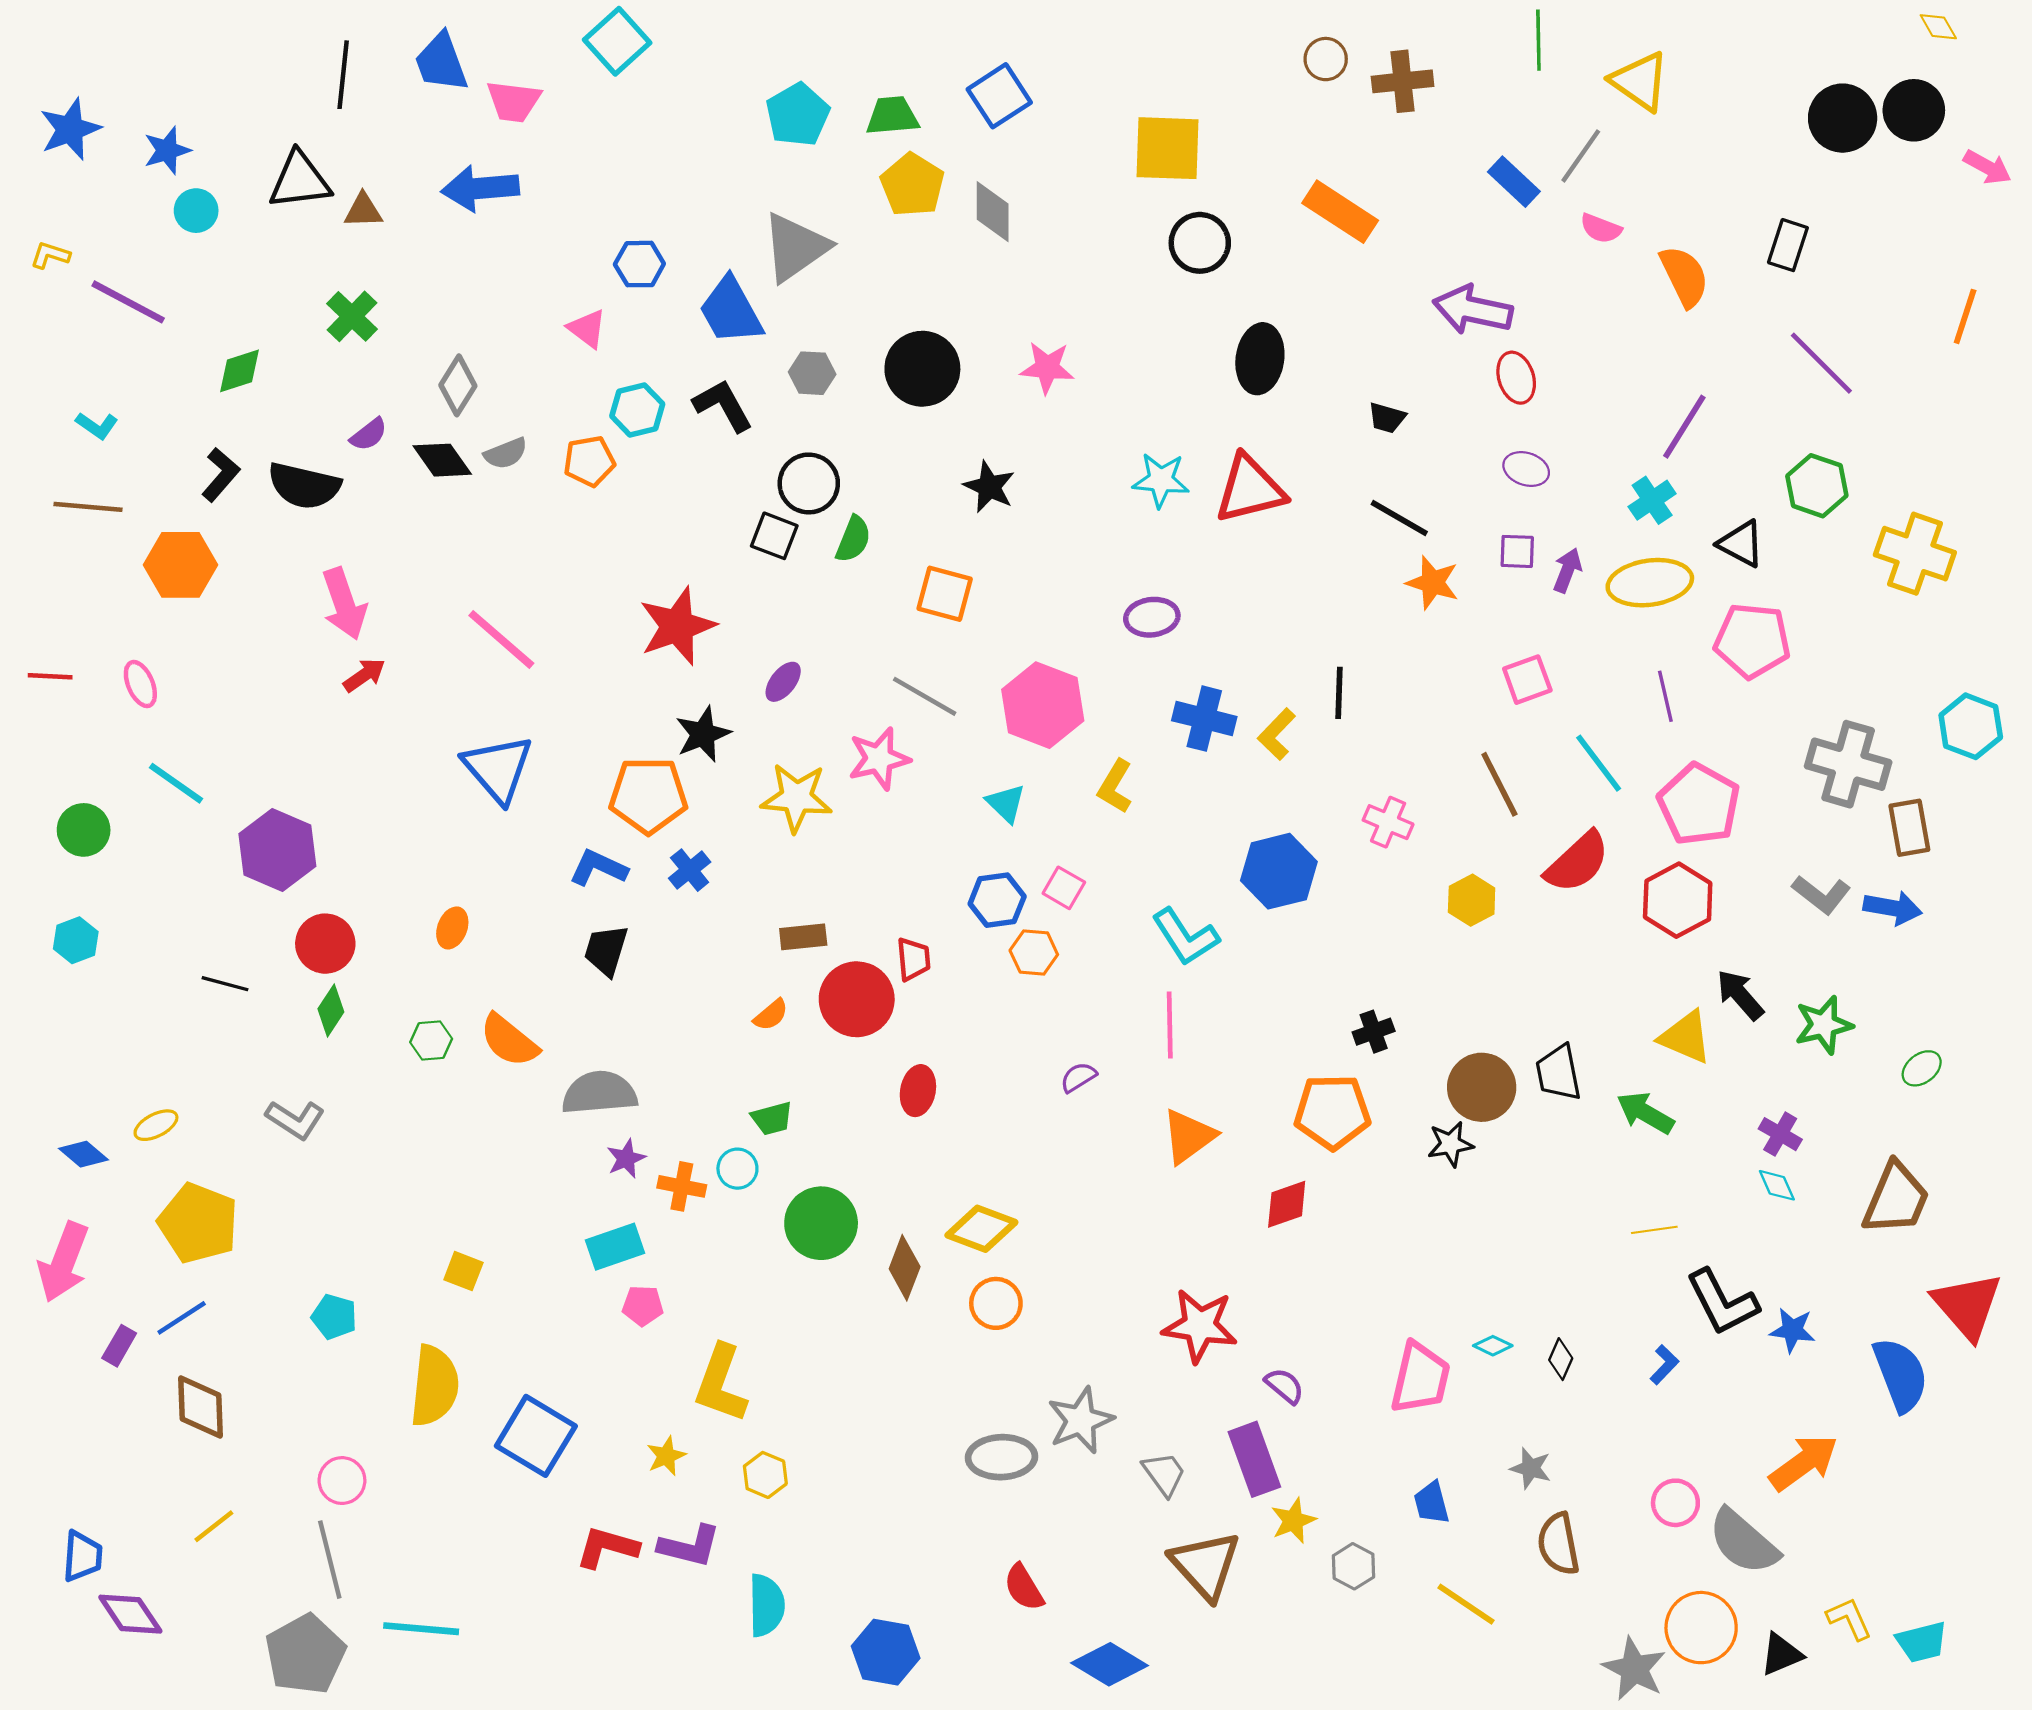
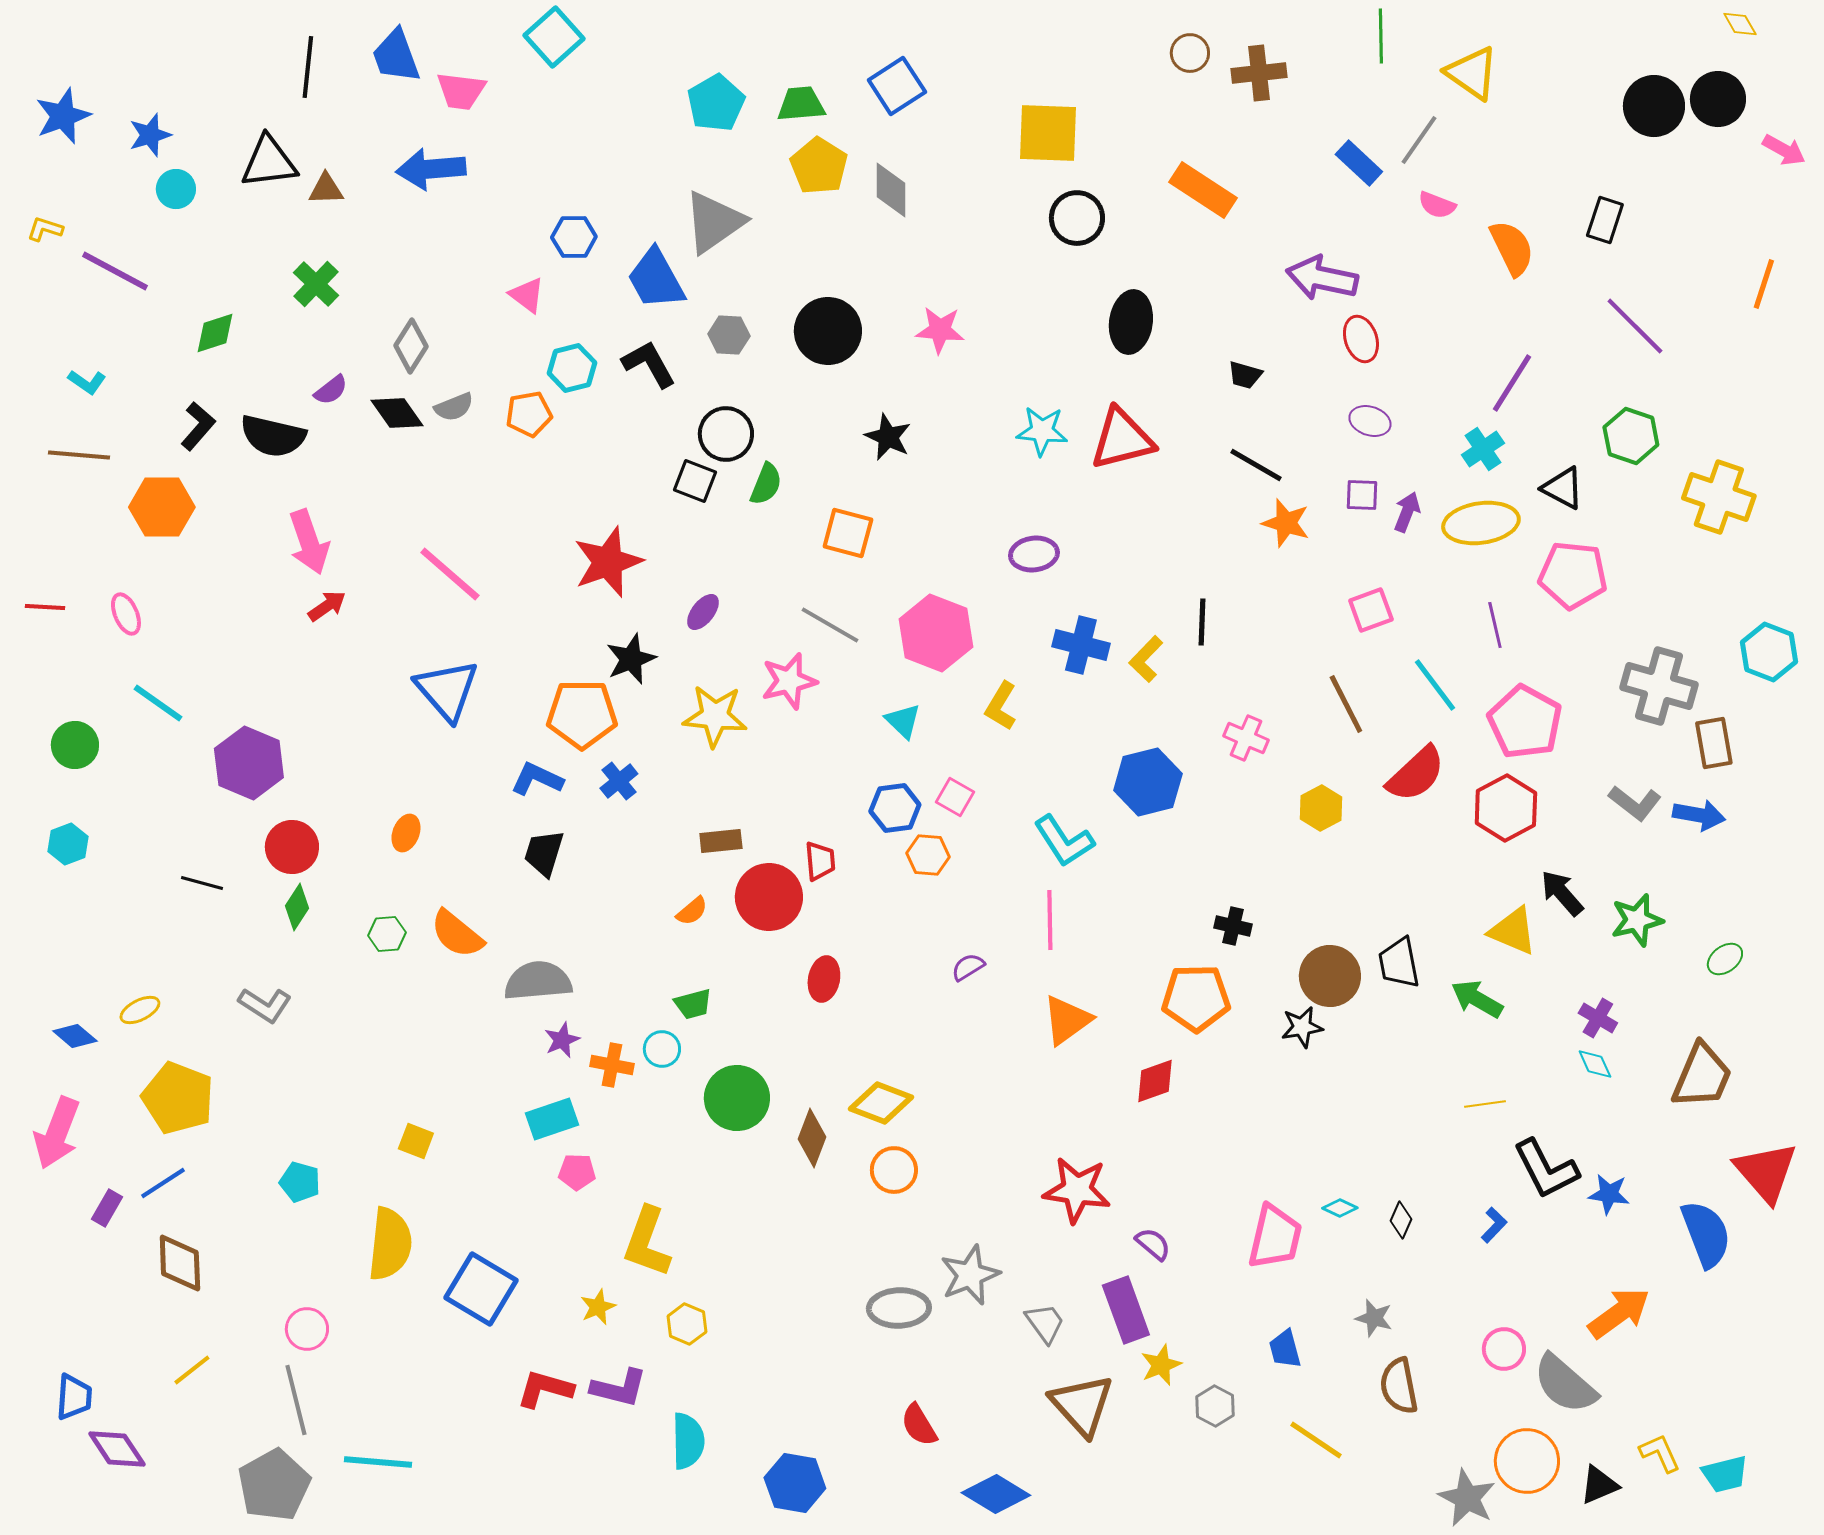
black cross: (1374, 1032) -> (1233, 926), turned 33

